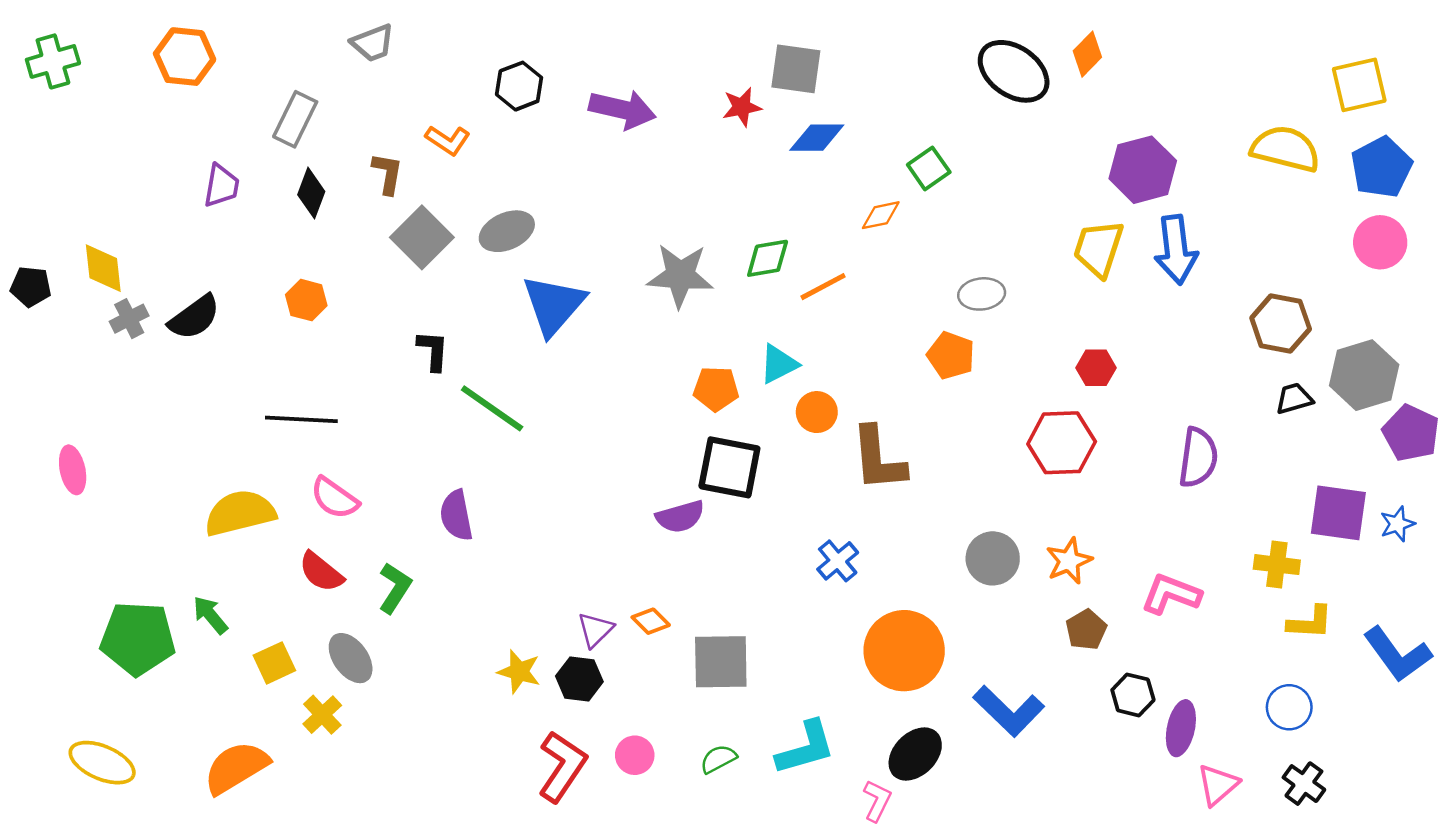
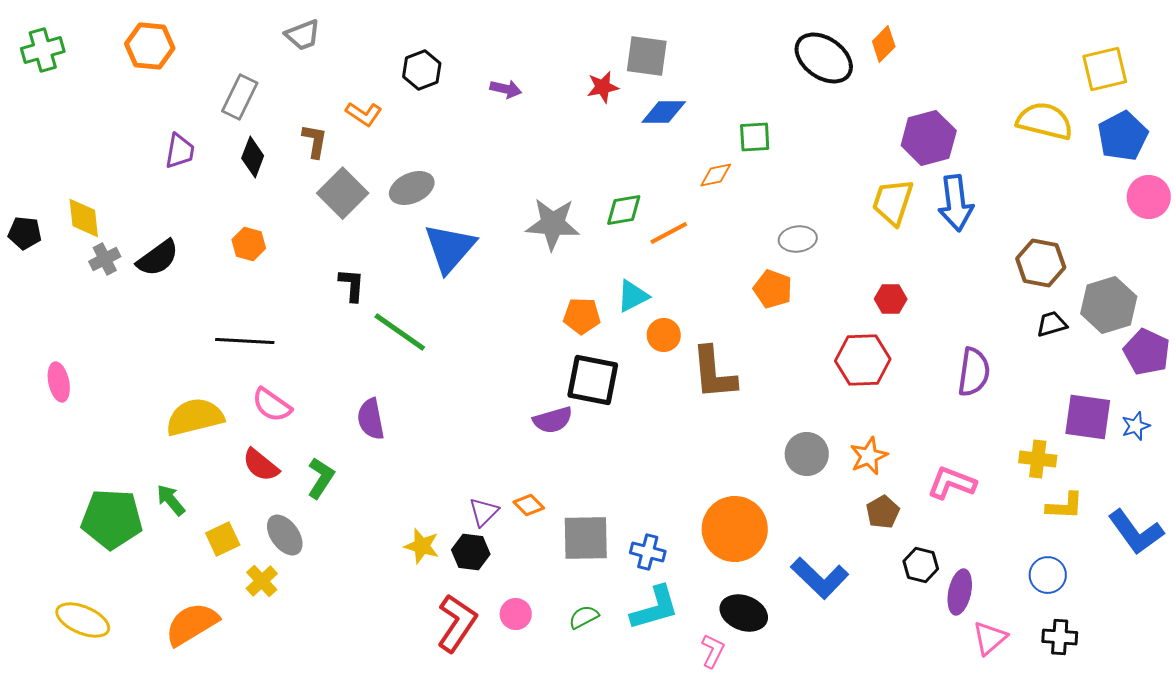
purple arrow: (622, 109) -> (506, 89), size x0.6
green square: (929, 168) -> (755, 137), turned 32
pink circle: (1380, 242) -> (1149, 197), moved
blue cross: (838, 561) -> (648, 552), moved, turned -36
black ellipse: (915, 754) -> (744, 613), turned 66
black cross: (1304, 784) -> (1060, 637), turned -32

